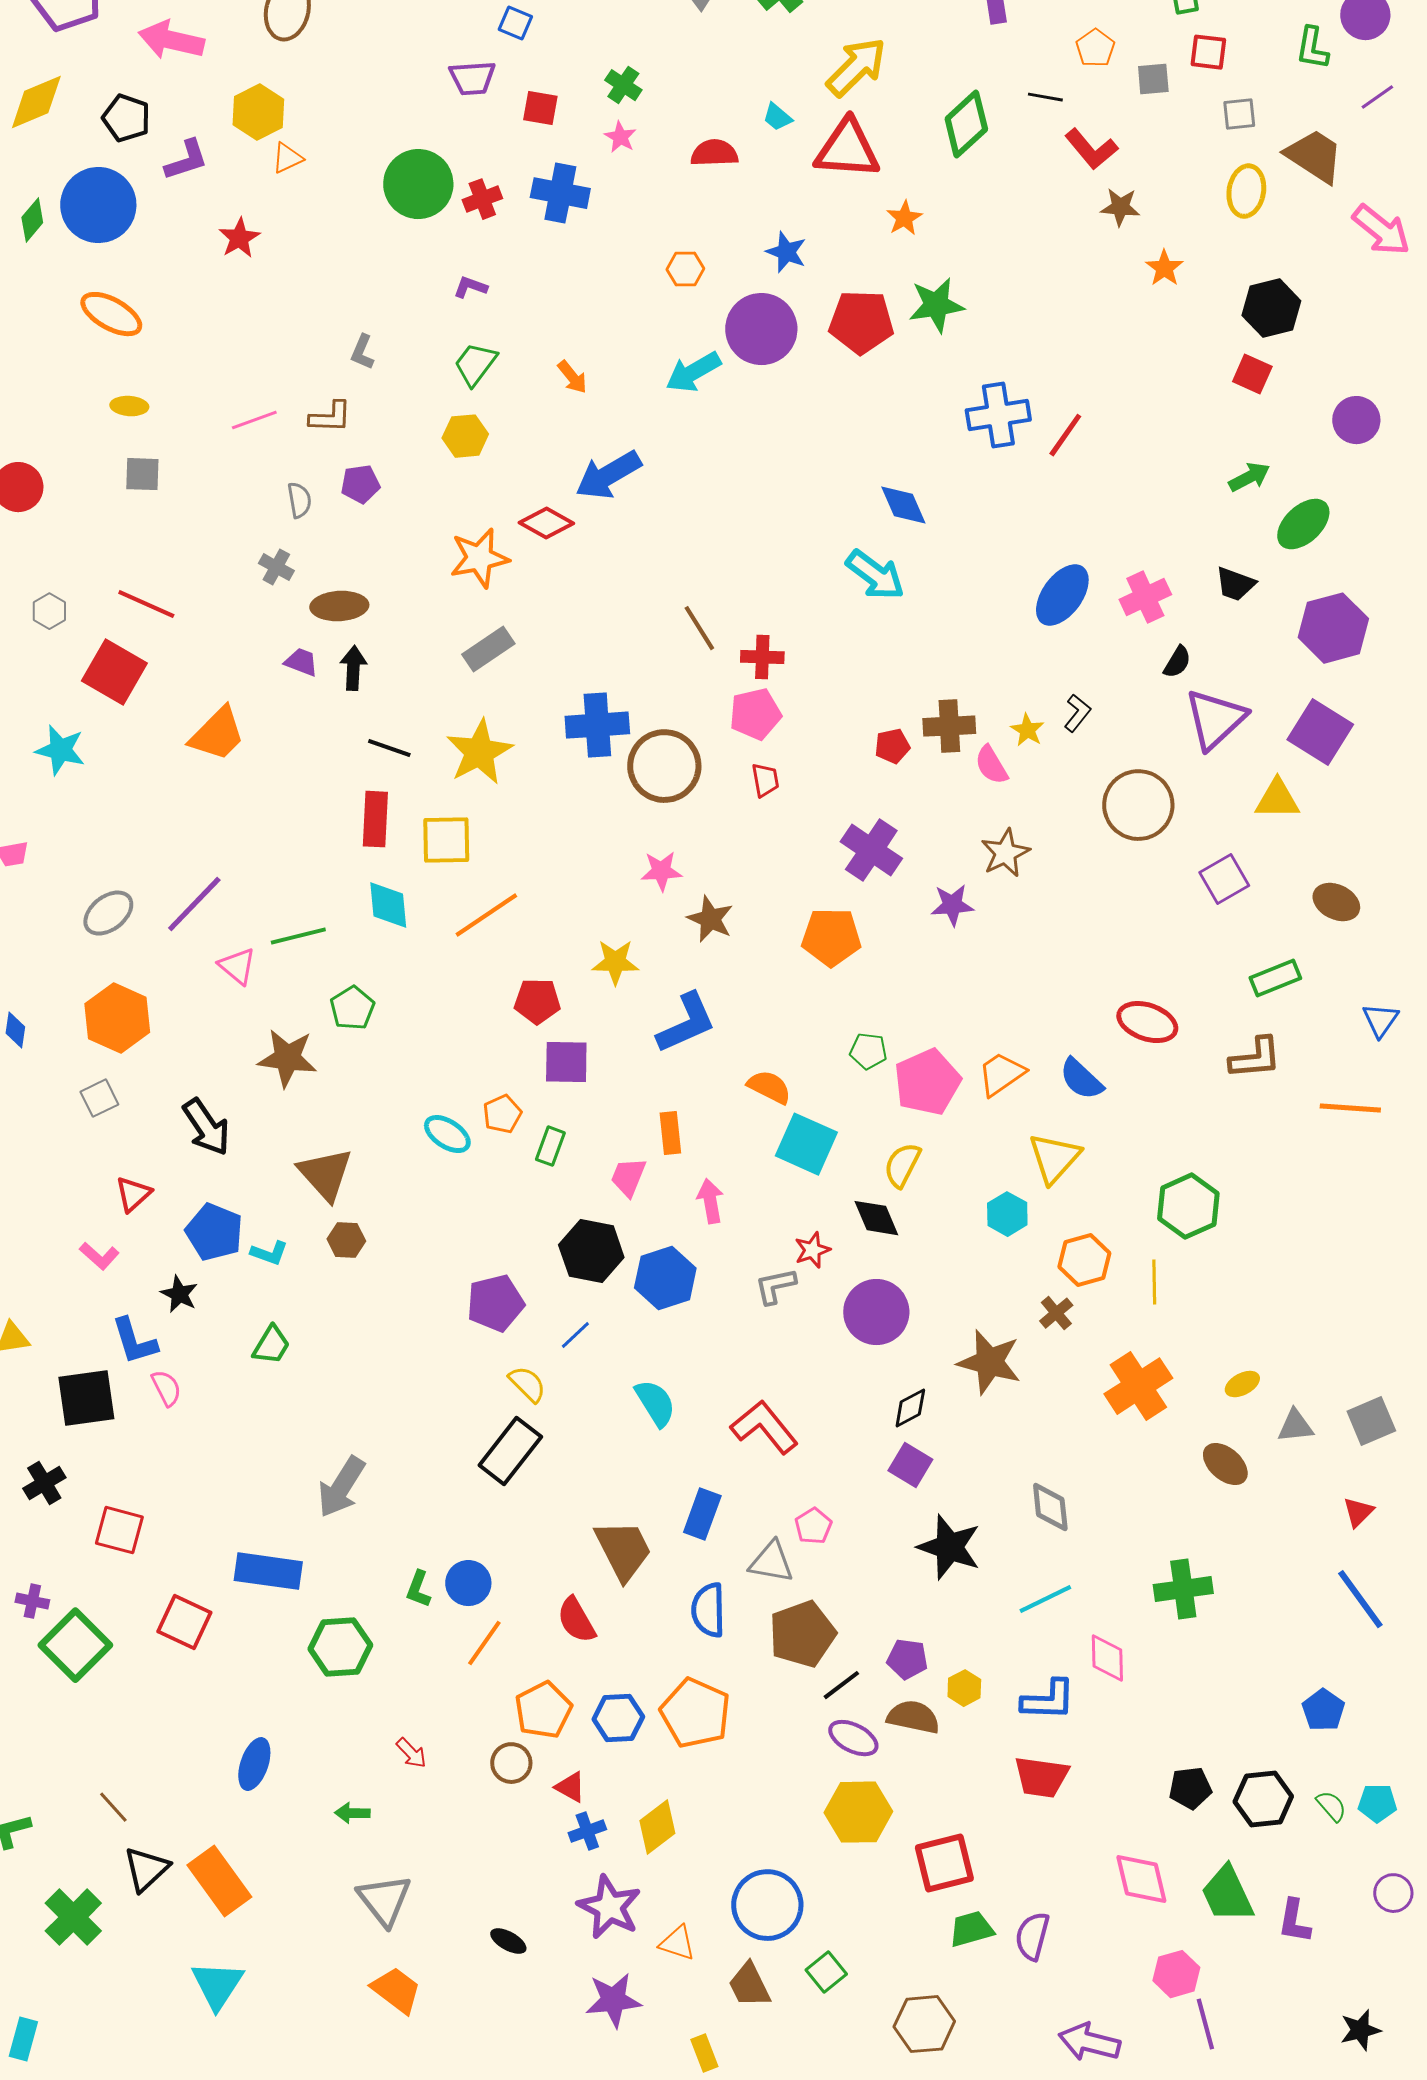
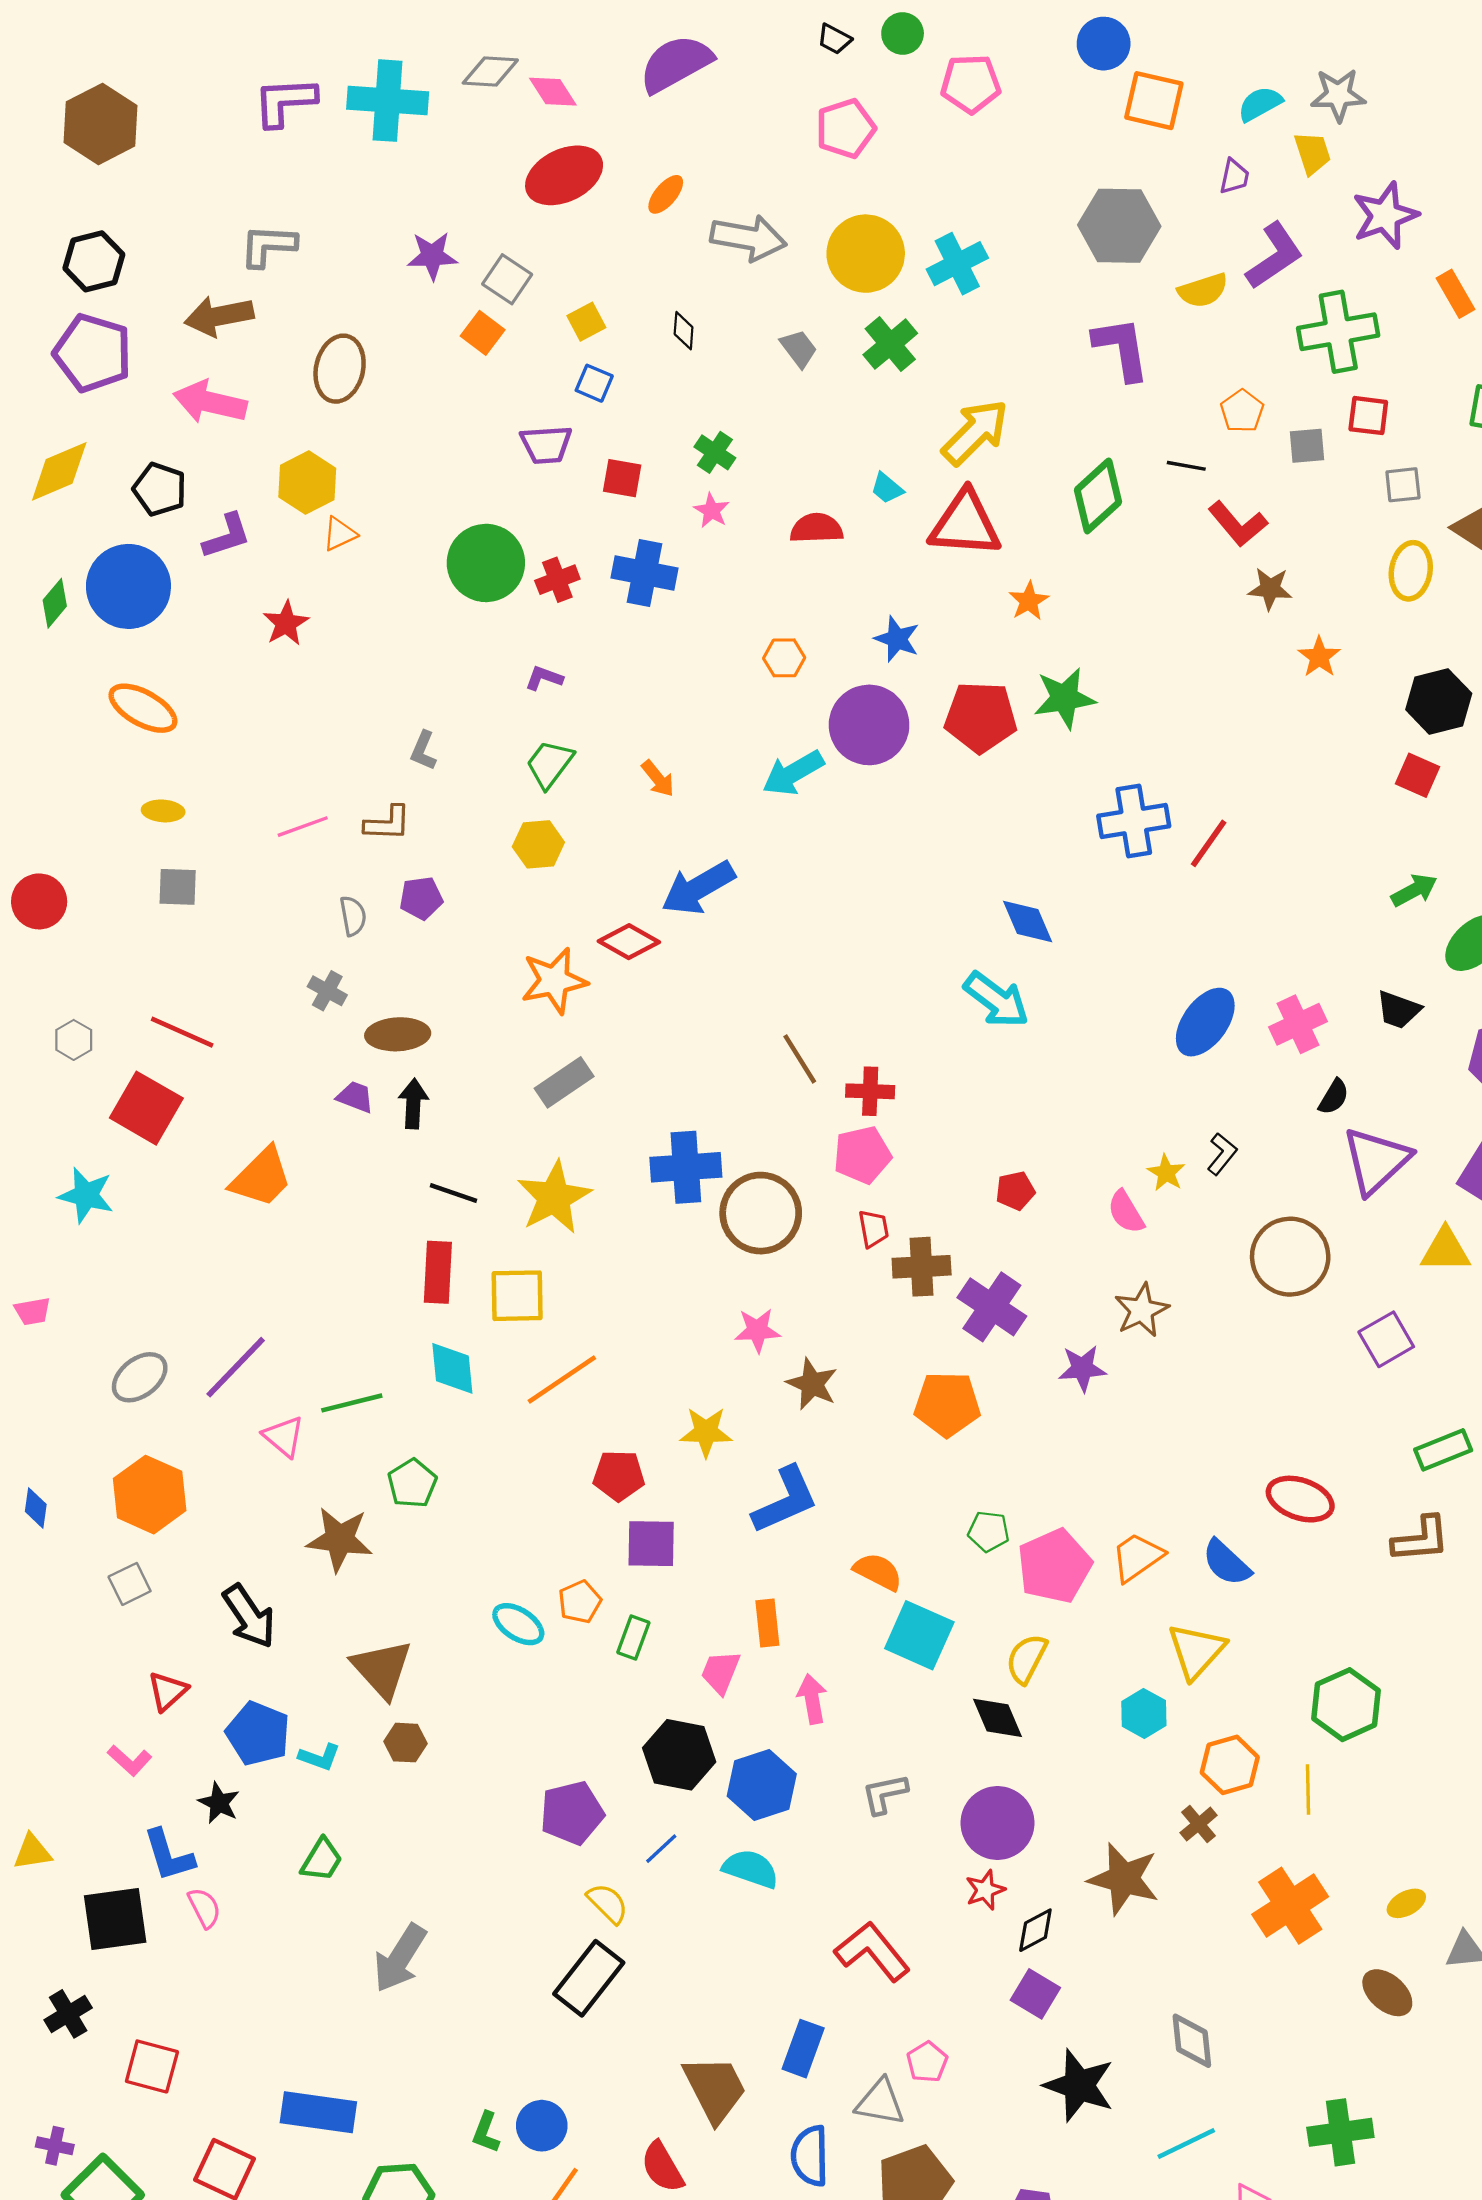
brown cross: (949, 726) -> (922, 1267), moved
red star: (812, 1250) -> (985, 1890), moved
cyan semicircle: (655, 1403) -> (751, 1869), moved, turned -39
gray arrow: (341, 1487) -> (400, 1958), moved

